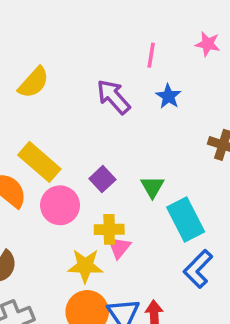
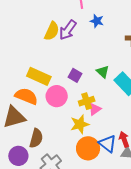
yellow semicircle: (34, 82) -> (52, 31), moved
purple arrow: (114, 97) -> (68, 30), turned -85
pink triangle: (119, 247) -> (95, 109), turned 32

